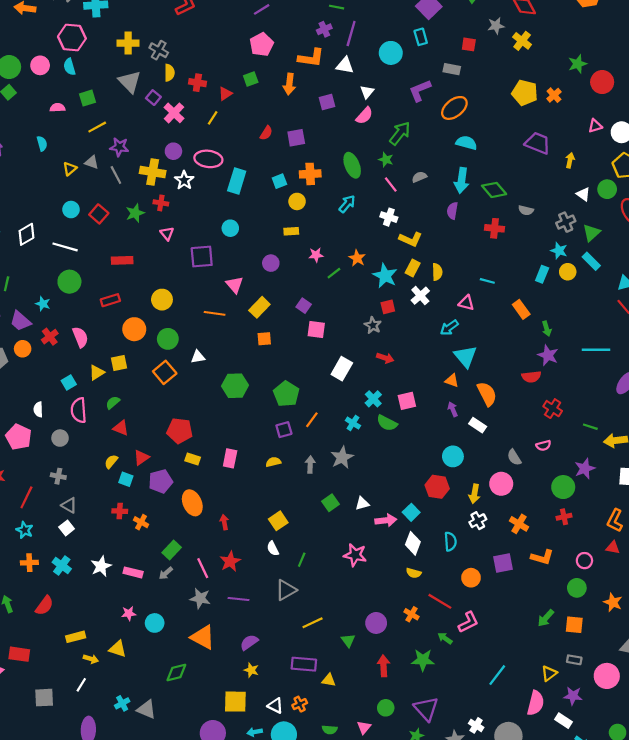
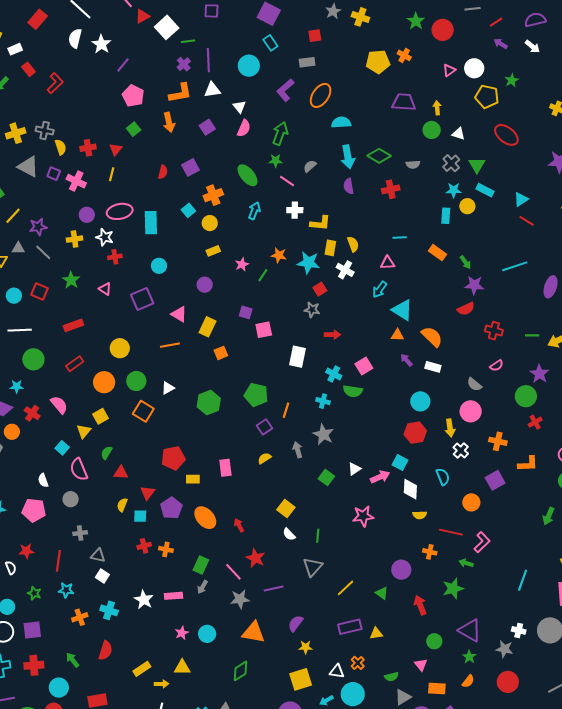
yellow cross: (153, 172) -> (75, 239), size x0.7
green circle: (607, 189) -> (432, 130), moved
red cross: (161, 203) -> (115, 257), moved

